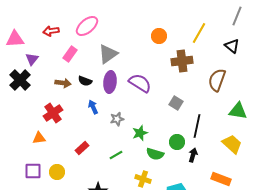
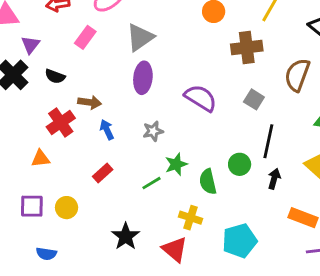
black semicircle: (85, 81) -> (55, 76), moved
brown arrow: (63, 83) -> (90, 102), moved
purple semicircle: (140, 83) -> (201, 98), moved
gray square: (176, 103) -> (254, 99), moved
blue arrow: (93, 107) -> (107, 130), moved
green star: (140, 133) -> (176, 164), moved
green semicircle: (155, 154) -> (208, 182), turned 60
black arrow: (193, 155) -> (274, 179), moved

